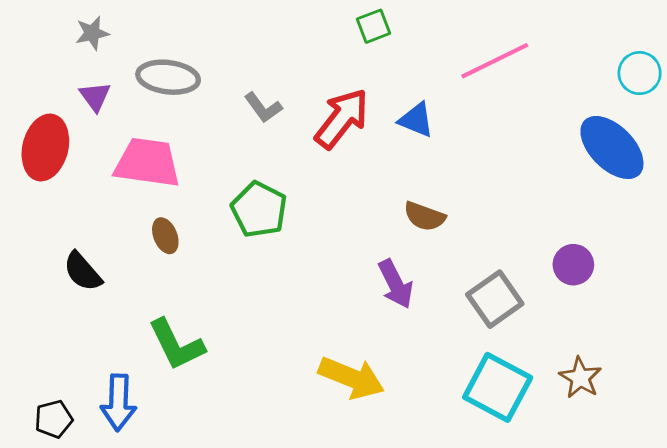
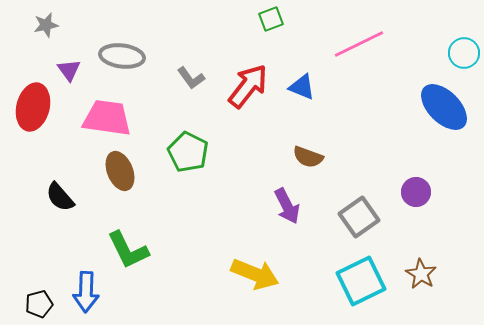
gray star: (92, 33) -> (46, 25), moved
brown ellipse: (165, 236) -> (120, 171), size x1.5
cyan square: (498, 387) -> (361, 281), turned 36

